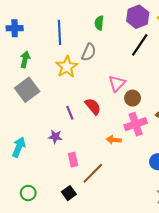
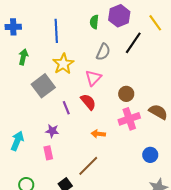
purple hexagon: (138, 17) -> (119, 16), moved
gray semicircle: (89, 52) -> (103, 52), moved
pink triangle: (117, 83) -> (93, 78), moved
gray square: (27, 90) -> (43, 86), moved
orange arrow: (114, 140) -> (98, 134), moved
pink rectangle: (73, 160) -> (48, 153), moved

